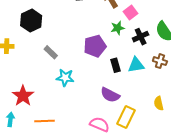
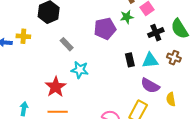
green star: (118, 28) -> (127, 17), moved
purple pentagon: (95, 46) -> (105, 29), moved
purple semicircle: (110, 95) -> (150, 86), moved
red star: (23, 96) -> (56, 87), moved

